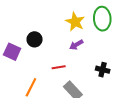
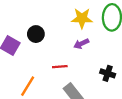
yellow star: (75, 22) -> (82, 18), turned -30

